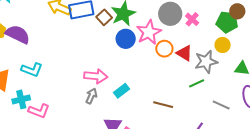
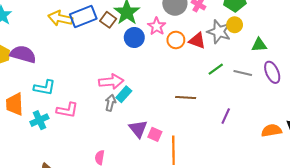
pink star: (149, 32) -> (157, 26), size x0.7
gray star: (206, 62) -> (219, 32), moved, turned -30
cyan rectangle: (121, 91) -> (124, 94), moved
gray line: (221, 105) -> (243, 73), moved
pink L-shape: (39, 111) -> (67, 110), moved

